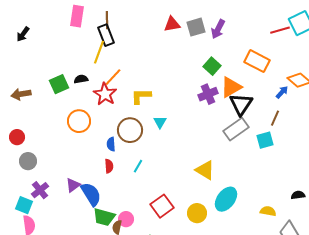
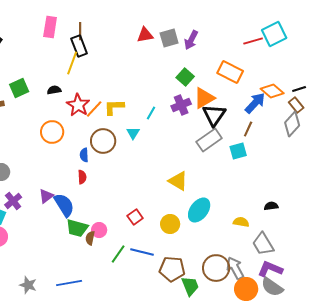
orange line: (113, 77) -> (94, 109), moved
green square: (59, 84) -> (19, 88), moved
blue arrow: (282, 92) -> (255, 103), size x1.6
cyan line: (138, 166) -> (151, 113), moved
red square: (162, 206) -> (135, 217), size x0.7

